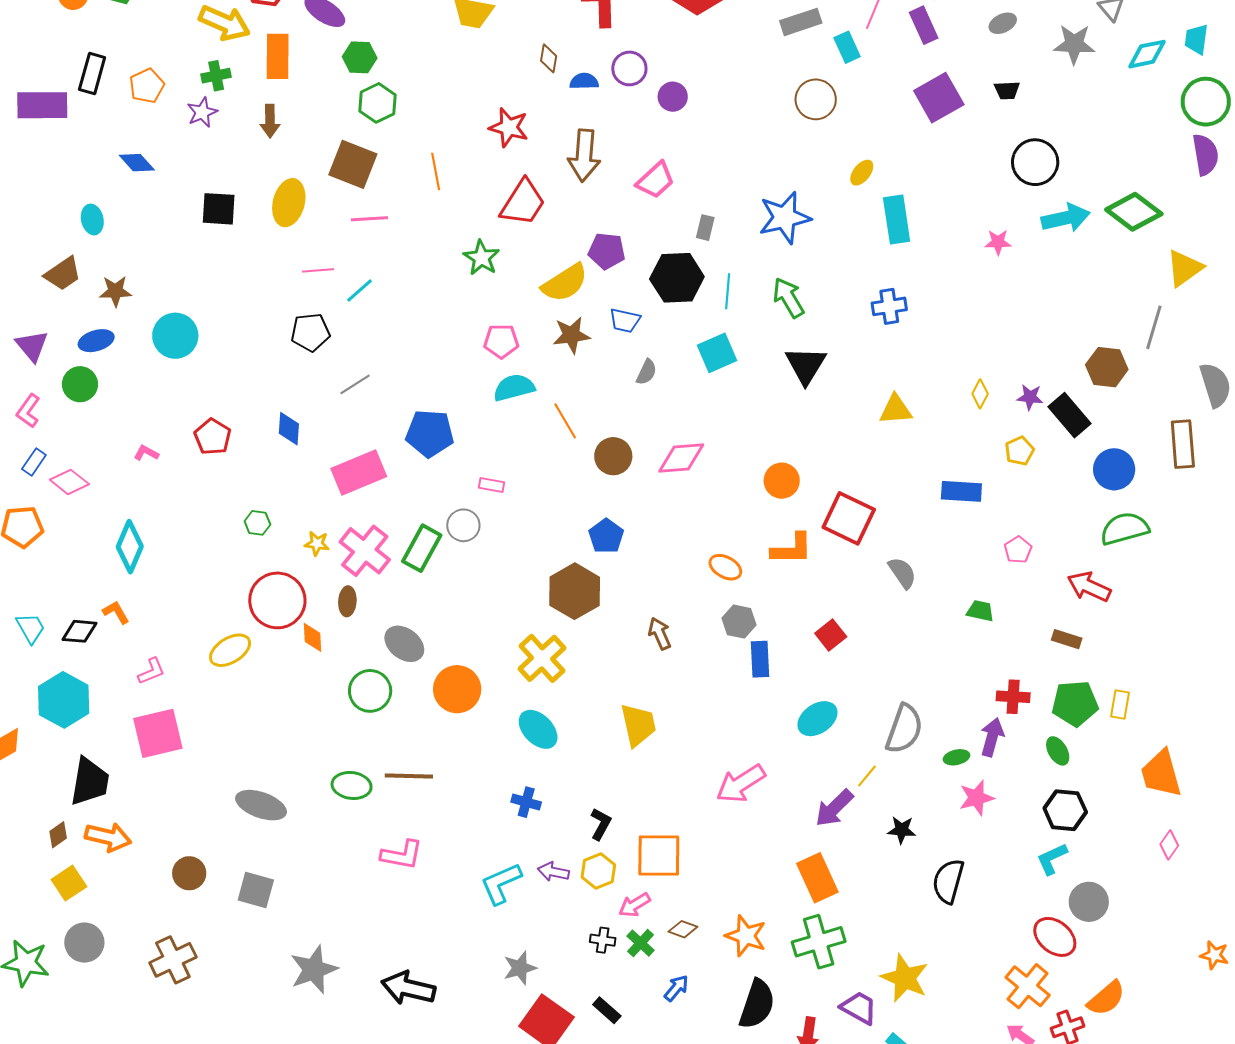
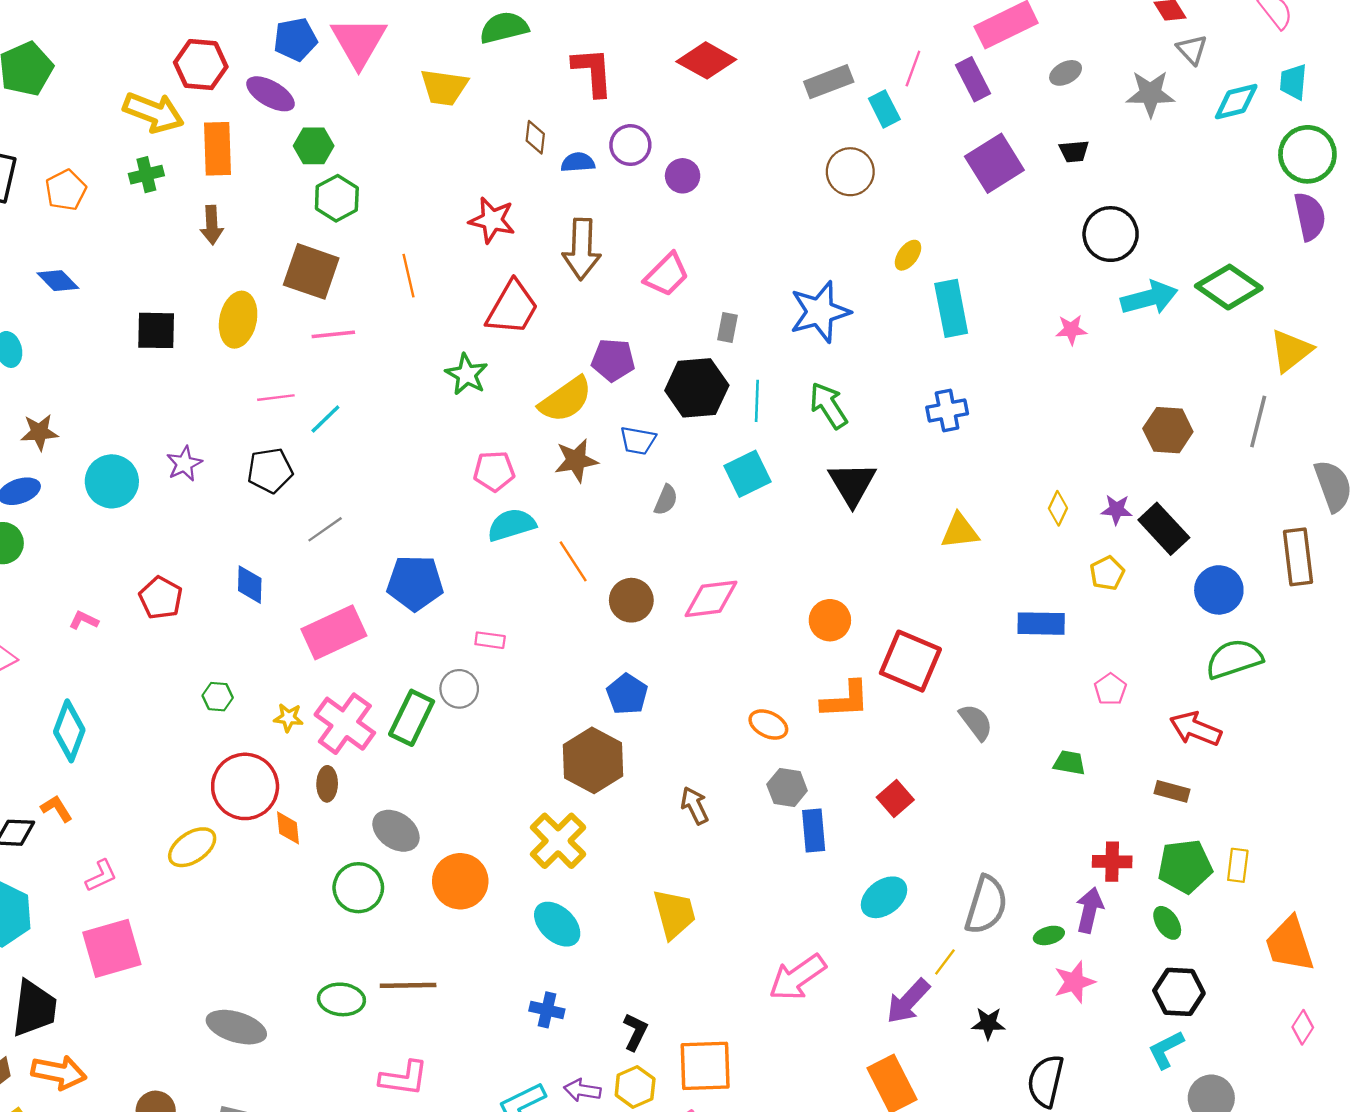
purple star: (202, 112) -> (184, 464), moved
brown hexagon: (1107, 367) -> (1168, 430), moved

